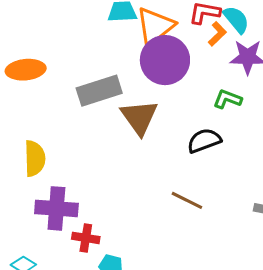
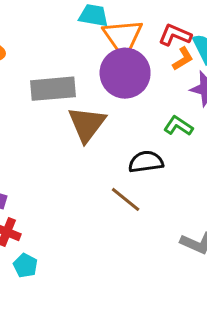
orange triangle: (155, 26) -> (123, 37), turned -39
brown line: (187, 200) -> (126, 199), moved

